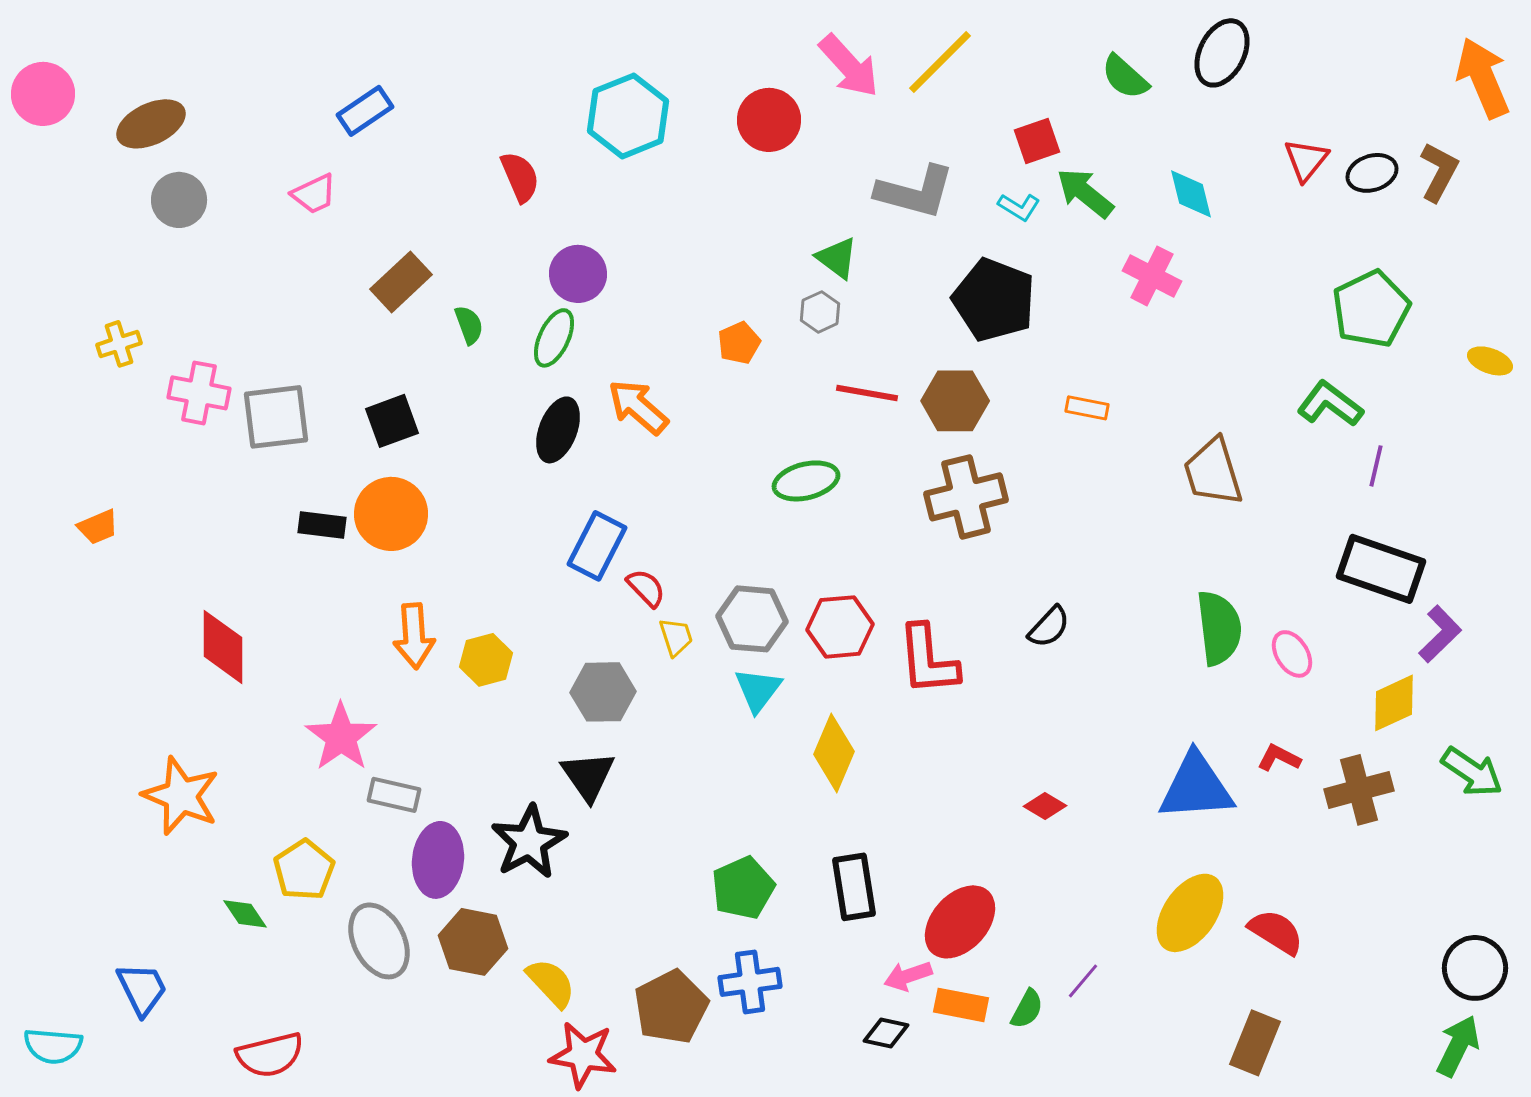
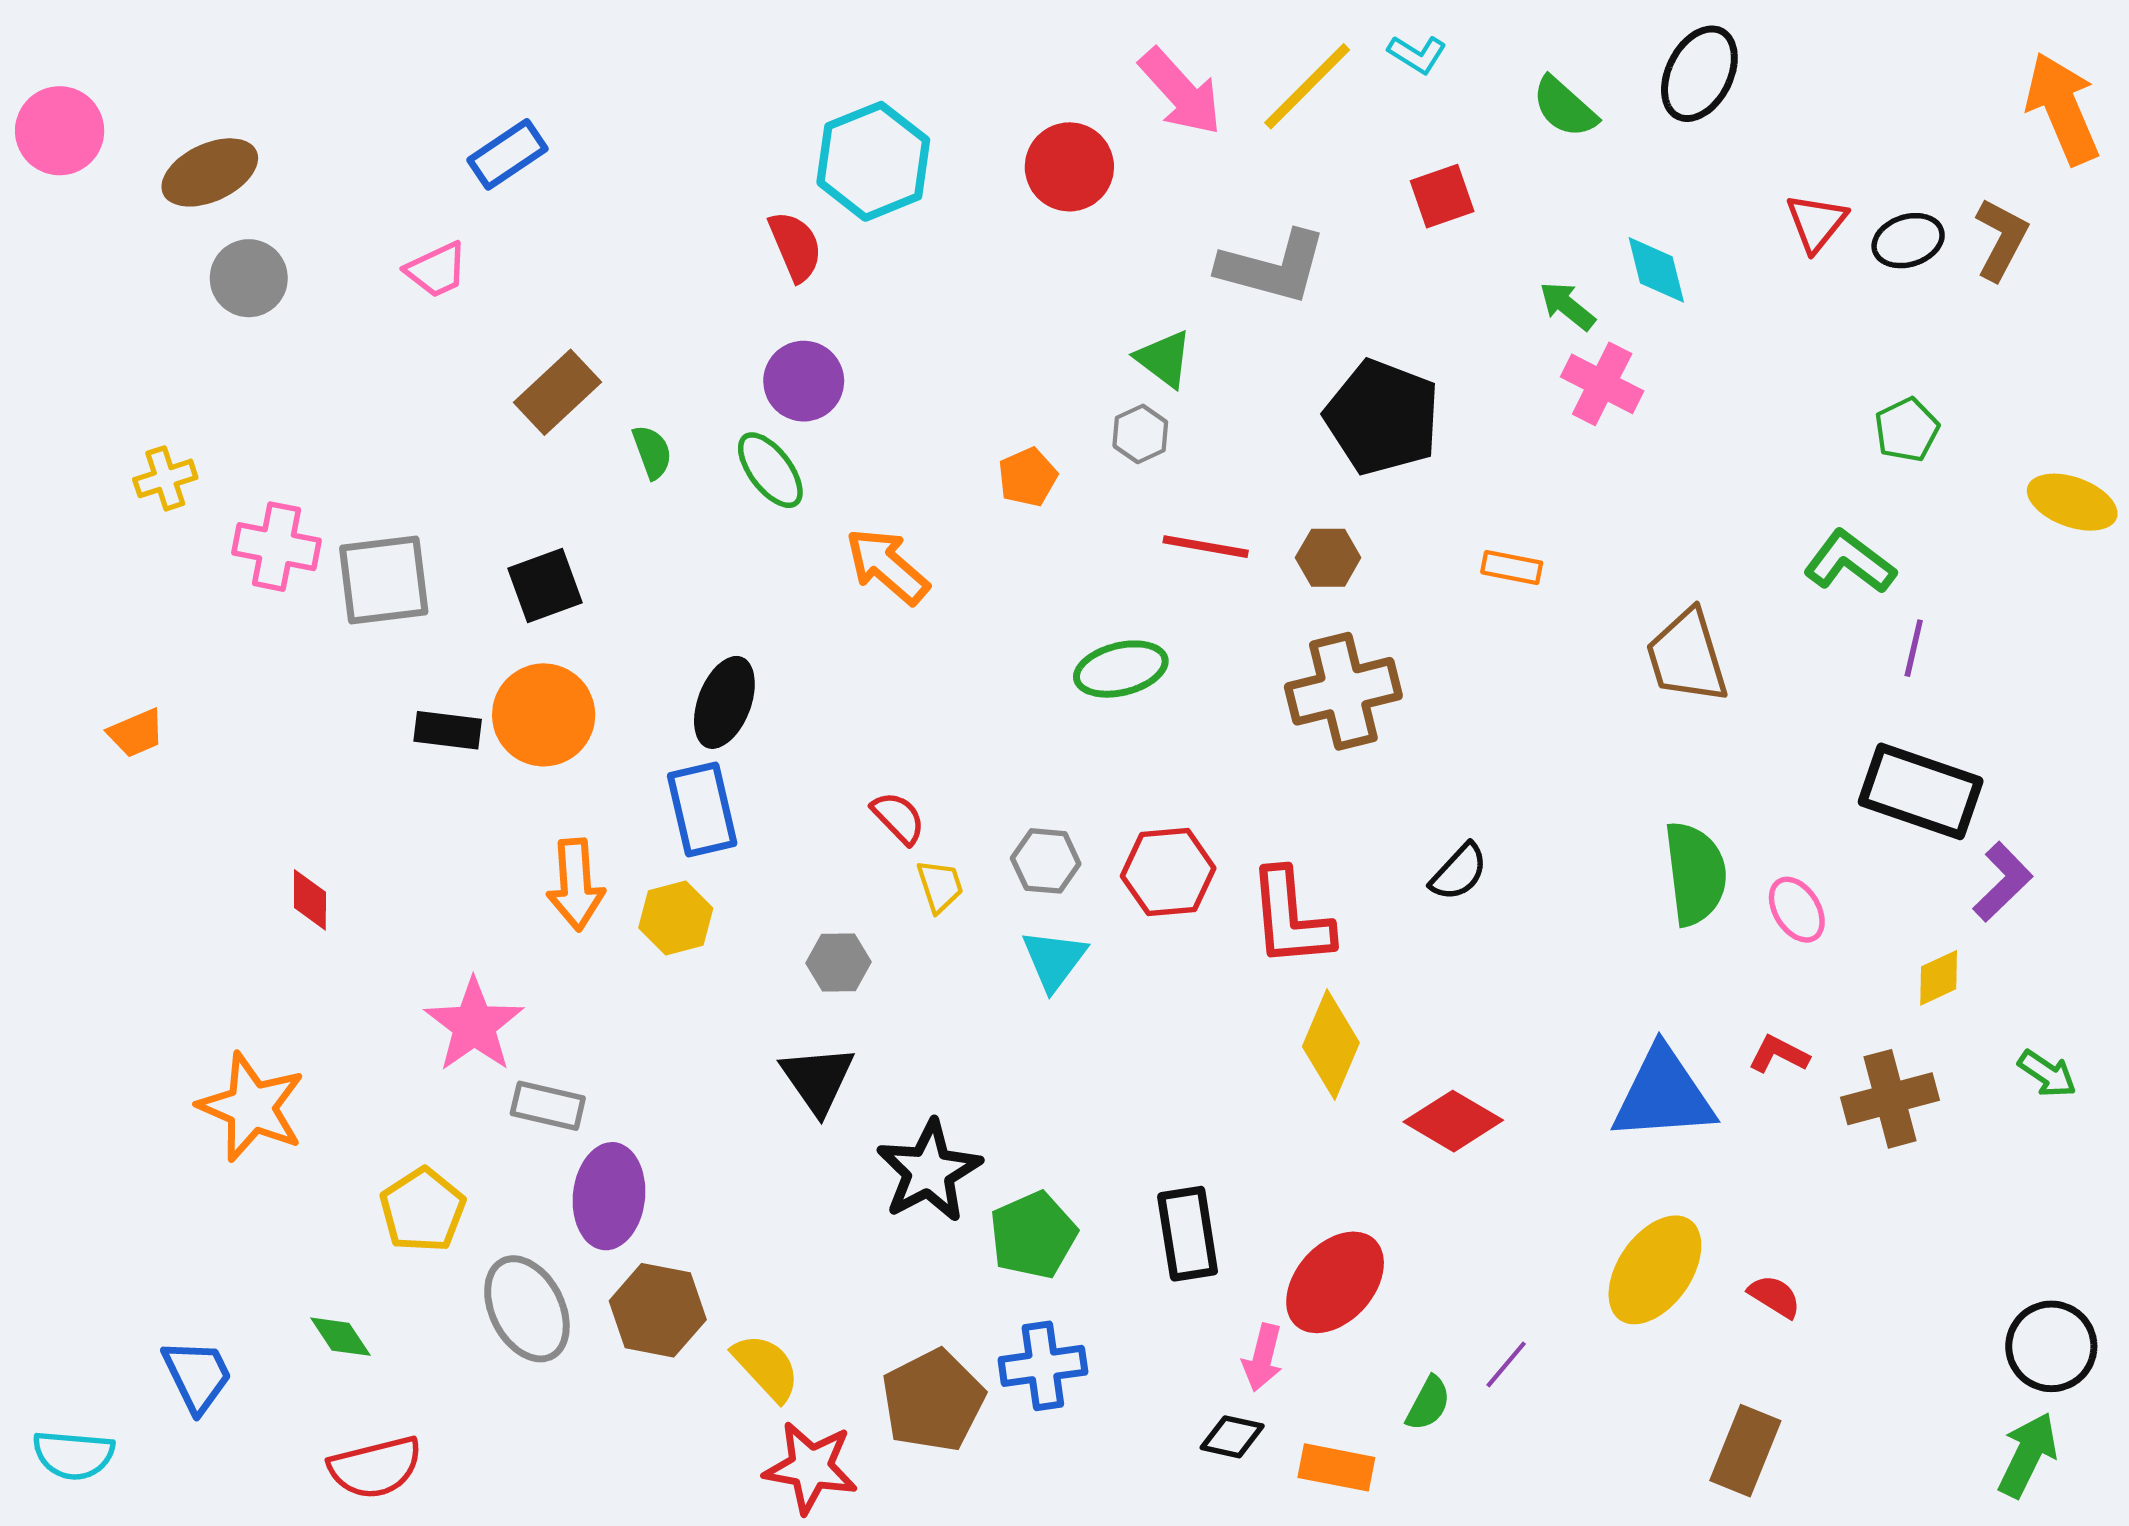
red semicircle: (520, 177) -> (795, 246), moved
green arrow: (1085, 193) -> (1567, 306), moved, size x0.7
cyan L-shape: (1019, 207) -> (1417, 54), moved
green pentagon: (1371, 309) -> (1907, 430), size x0.6
green ellipse: (554, 338) -> (770, 470), turned -62
yellow ellipse: (1490, 361) -> (2072, 502), size x1.4
brown hexagon: (955, 401) -> (1328, 558), size x0.7
black ellipse: (558, 430) -> (724, 702), moved
blue rectangle: (597, 546) -> (702, 809), moved, turned -40
gray hexagon: (752, 619) -> (1046, 861), size x0.7
red diamond: (223, 647) -> (310, 900), size x0.6
gray hexagon: (603, 692) -> (838, 962), size x0.7
yellow diamond: (1394, 703) -> (1939, 978), size x0.7
yellow diamond: (834, 753) -> (1331, 1045), moved
green arrow: (1472, 772) -> (2047, 1074), size x0.7
red diamond: (1045, 806) -> (1453, 1121), size x1.6
black star: (529, 842) -> (929, 1171), moved
green diamond: (245, 914) -> (341, 1337), moved
red semicircle: (1276, 932) -> (1775, 1296), size x0.7
pink arrow: (908, 976) -> (1263, 1358), turned -57
orange rectangle: (961, 1005) -> (1336, 1467), moved

